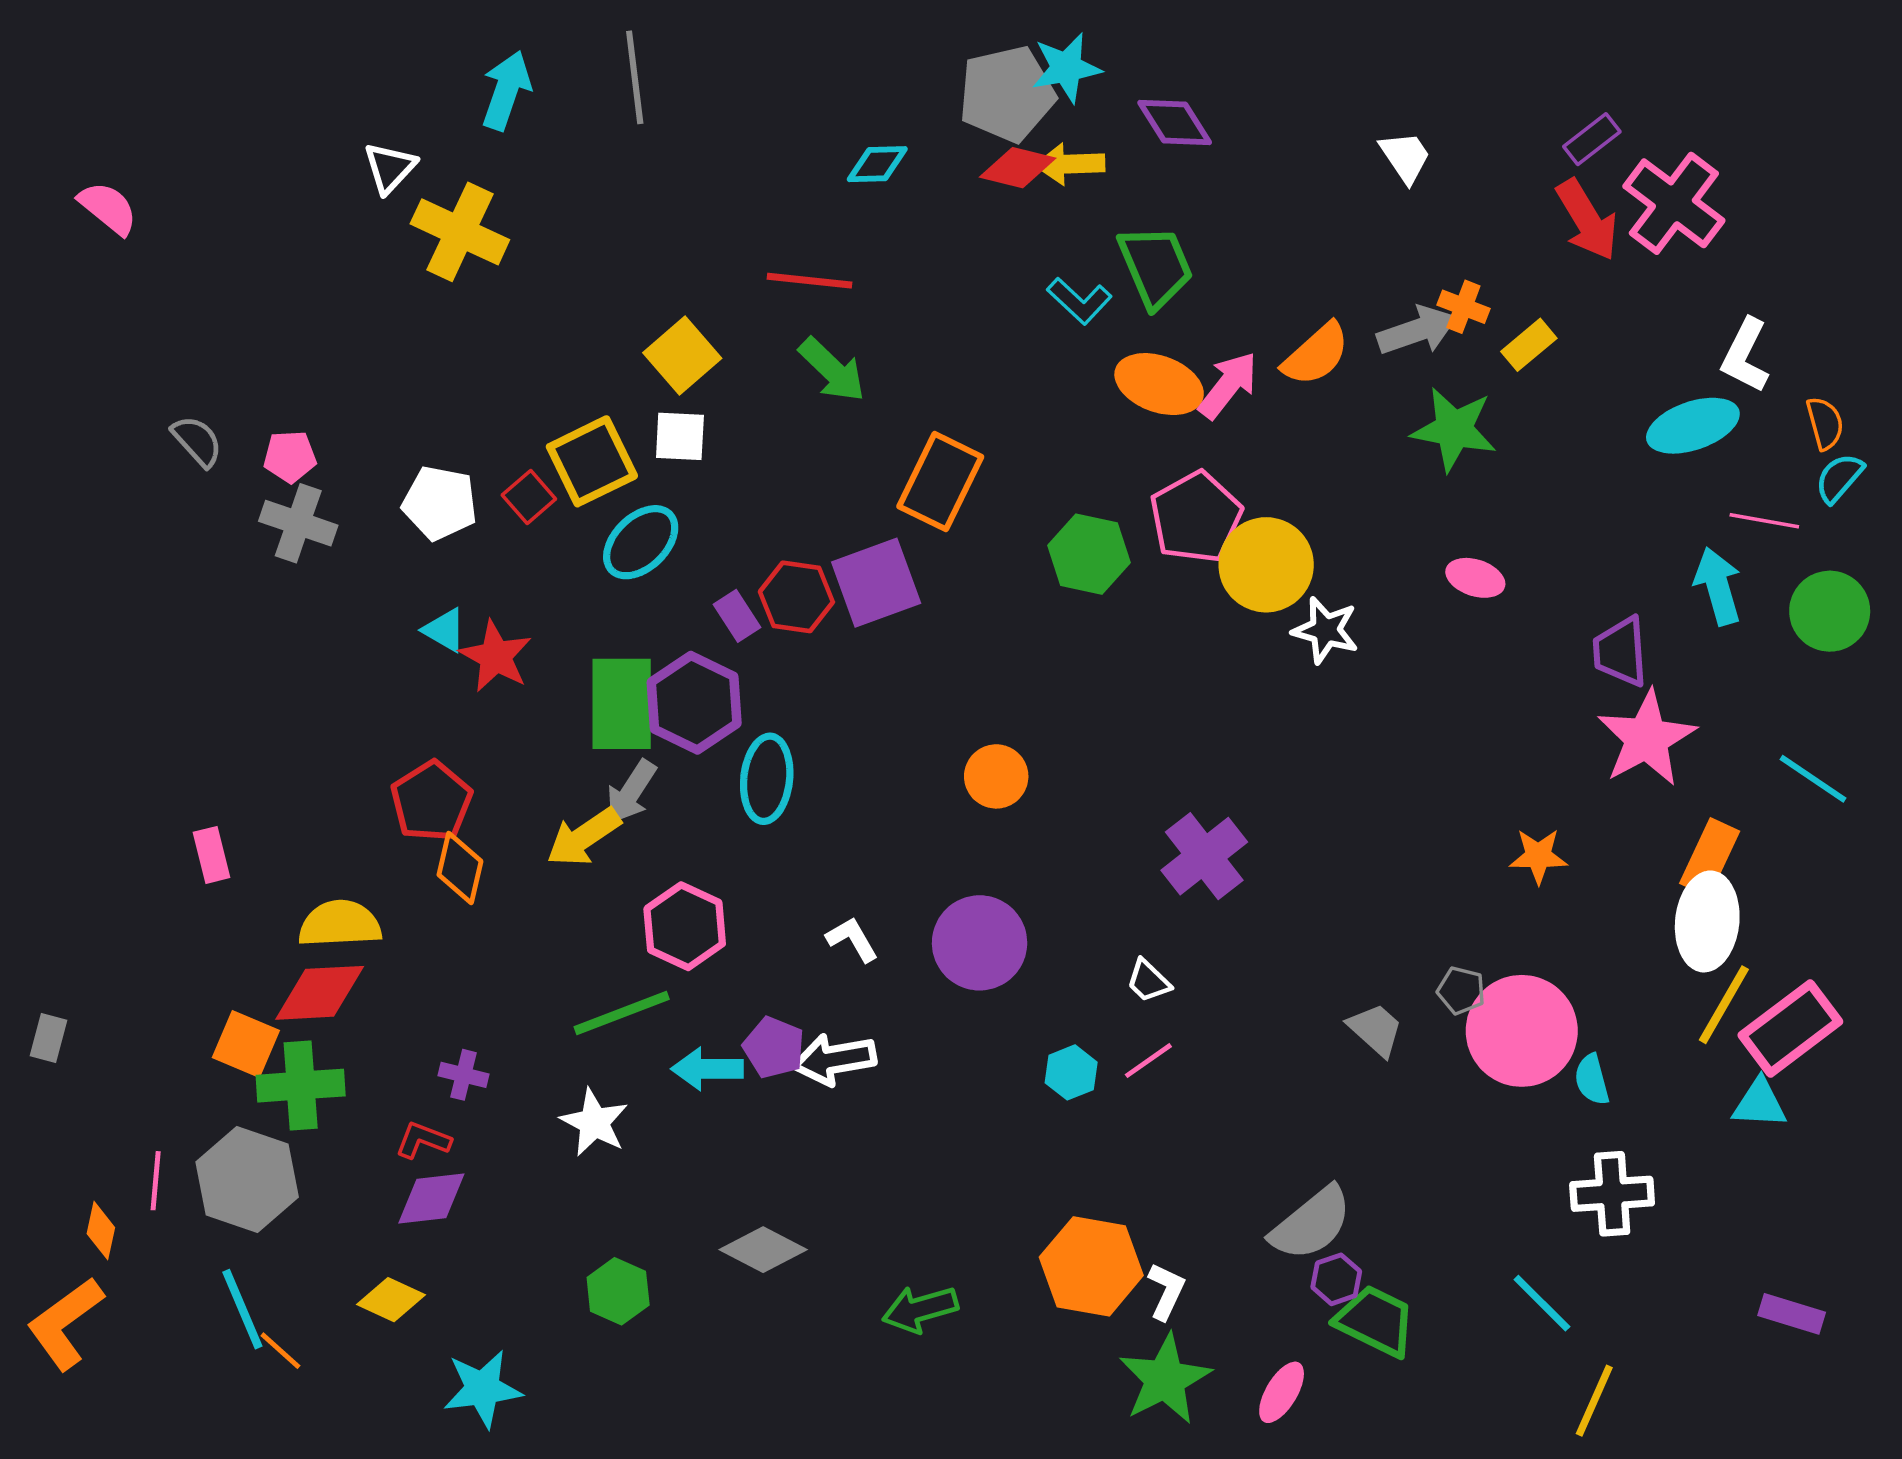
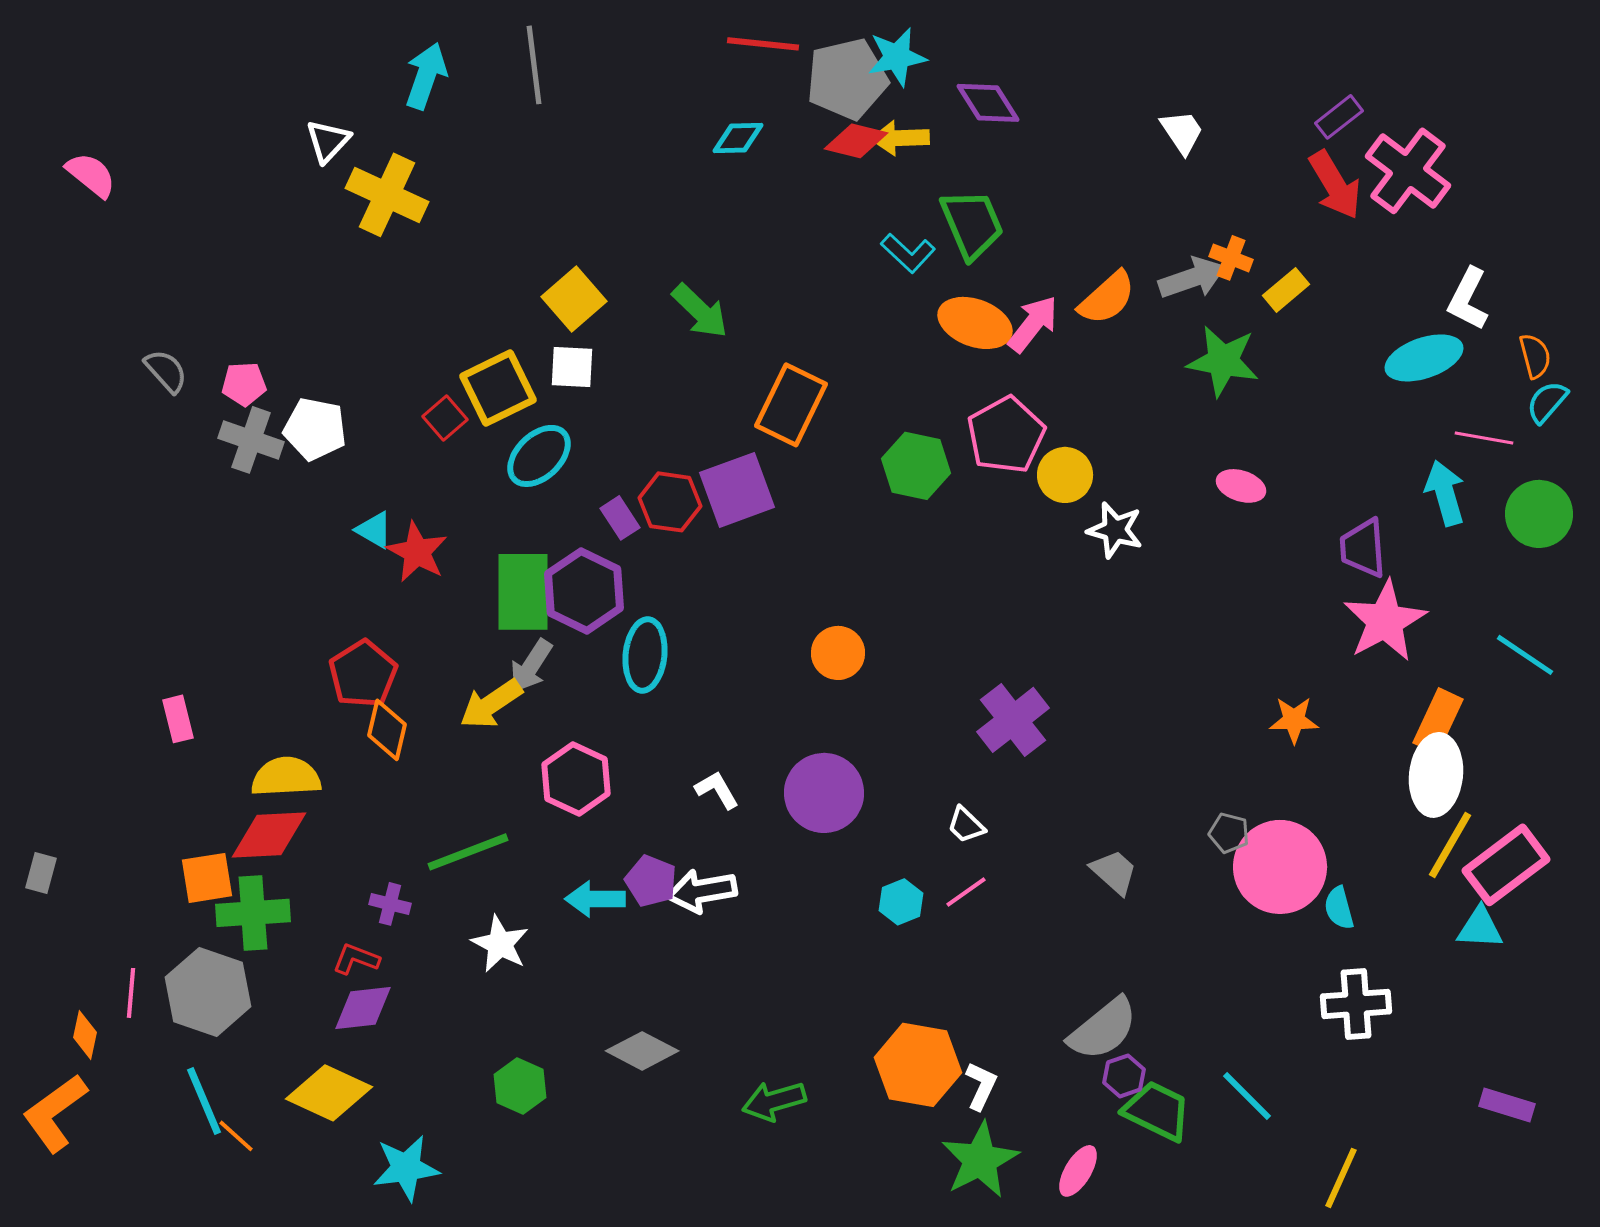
red line: (810, 281) -> (763, 44), moved
white pentagon: (440, 503) -> (315, 429), moved
yellow circle: (1266, 565) -> (1065, 475), size x0.7
green line: (622, 1013) -> (468, 852), moved
gray trapezoid: (1375, 1030) -> (1114, 872), moved
orange square: (246, 1044) -> (207, 878), turned -32
yellow diamond: (391, 1300) -> (329, 1093), size x1.5
cyan line: (1542, 1303) -> (1247, 1096), moved

